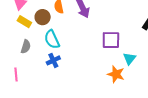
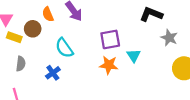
cyan semicircle: (52, 39) -> (64, 48), moved
orange star: (116, 74) -> (109, 65), moved

